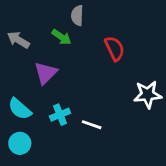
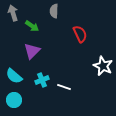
green arrow: (61, 37) -> (32, 26), moved
gray arrow: (18, 40) -> (13, 13), moved, turned 42
white star: (148, 94) -> (103, 66), turned 30

